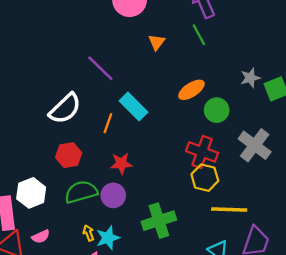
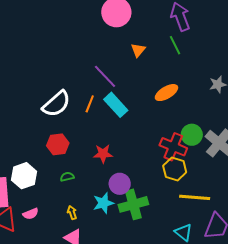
purple line: (100, 68) -> (105, 76), moved
green circle: (217, 110) -> (192, 135), moved
orange line: (108, 123) -> (90, 104), moved
green semicircle: (81, 192) -> (67, 177), size x0.5
purple circle: (113, 195) -> (120, 184), moved
cyan star: (108, 238) -> (103, 203), moved

